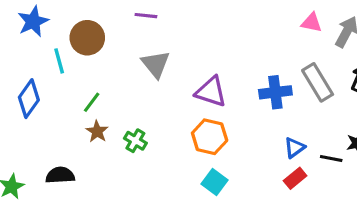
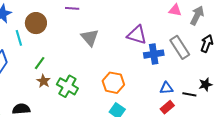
gray triangle: (156, 64) -> (90, 37), moved
purple triangle: (211, 92) -> (137, 35), moved
green cross: (135, 141) -> (67, 86), size x1.5
blue triangle: (294, 148) -> (166, 88), turned 32

